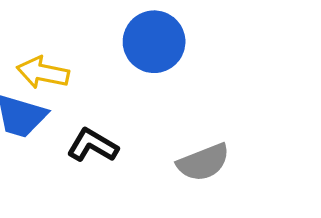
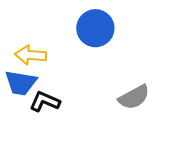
black L-shape: (93, 145) -> (45, 102), moved

